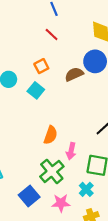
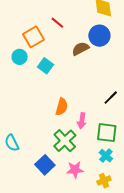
red line: (52, 34) -> (57, 23), moved
orange square: (41, 66) -> (33, 37), moved, size x1.5
cyan cross: (86, 189) -> (106, 156), moved

